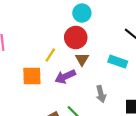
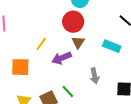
yellow line: (50, 55) -> (41, 44), moved
orange square: (32, 76) -> (20, 67), moved

